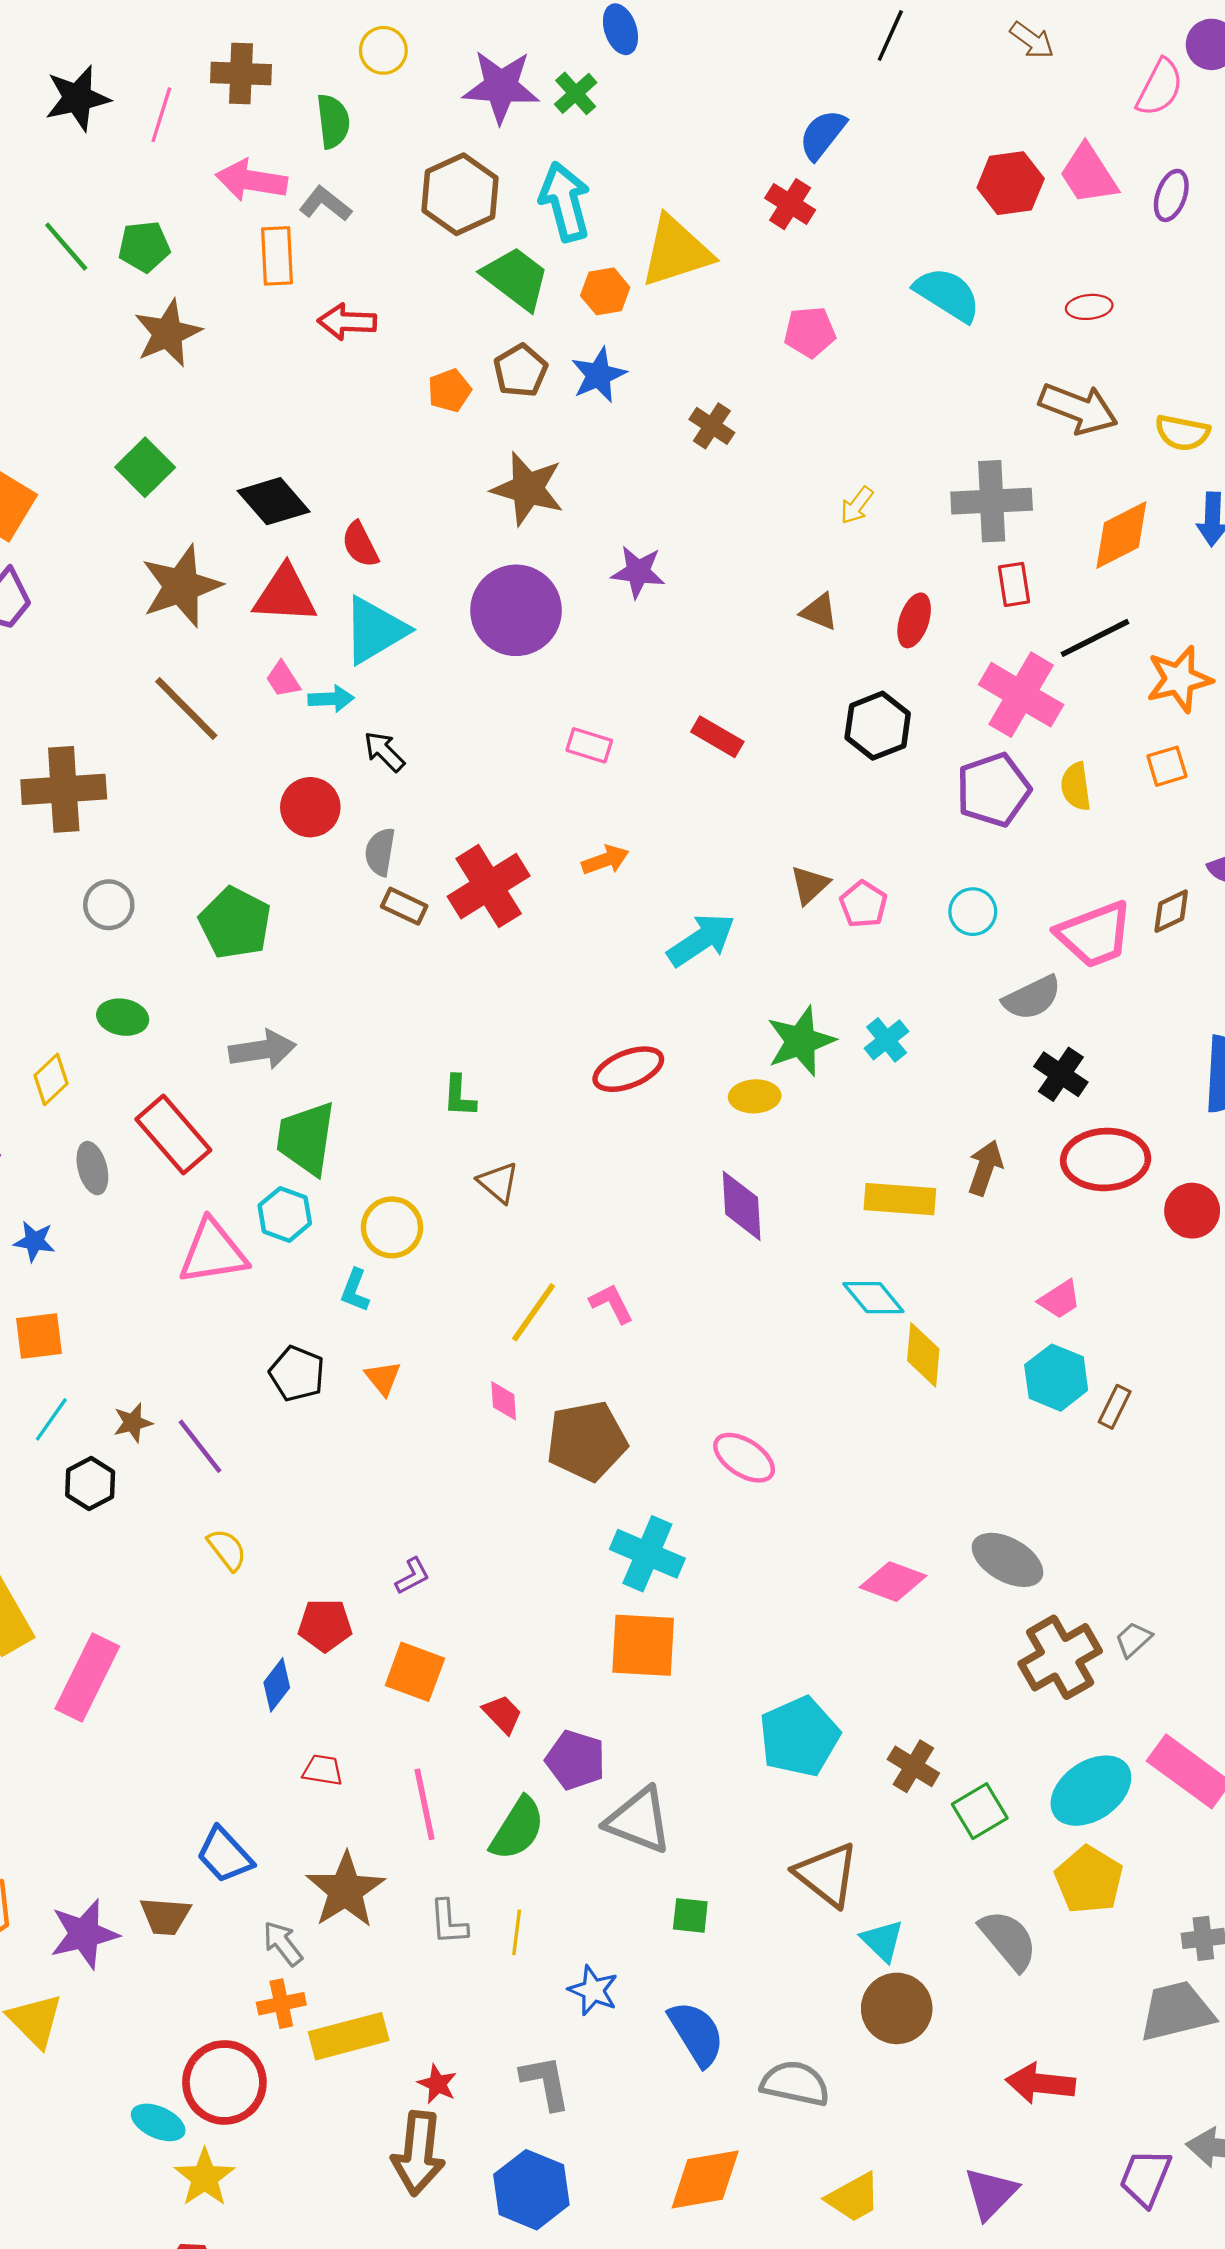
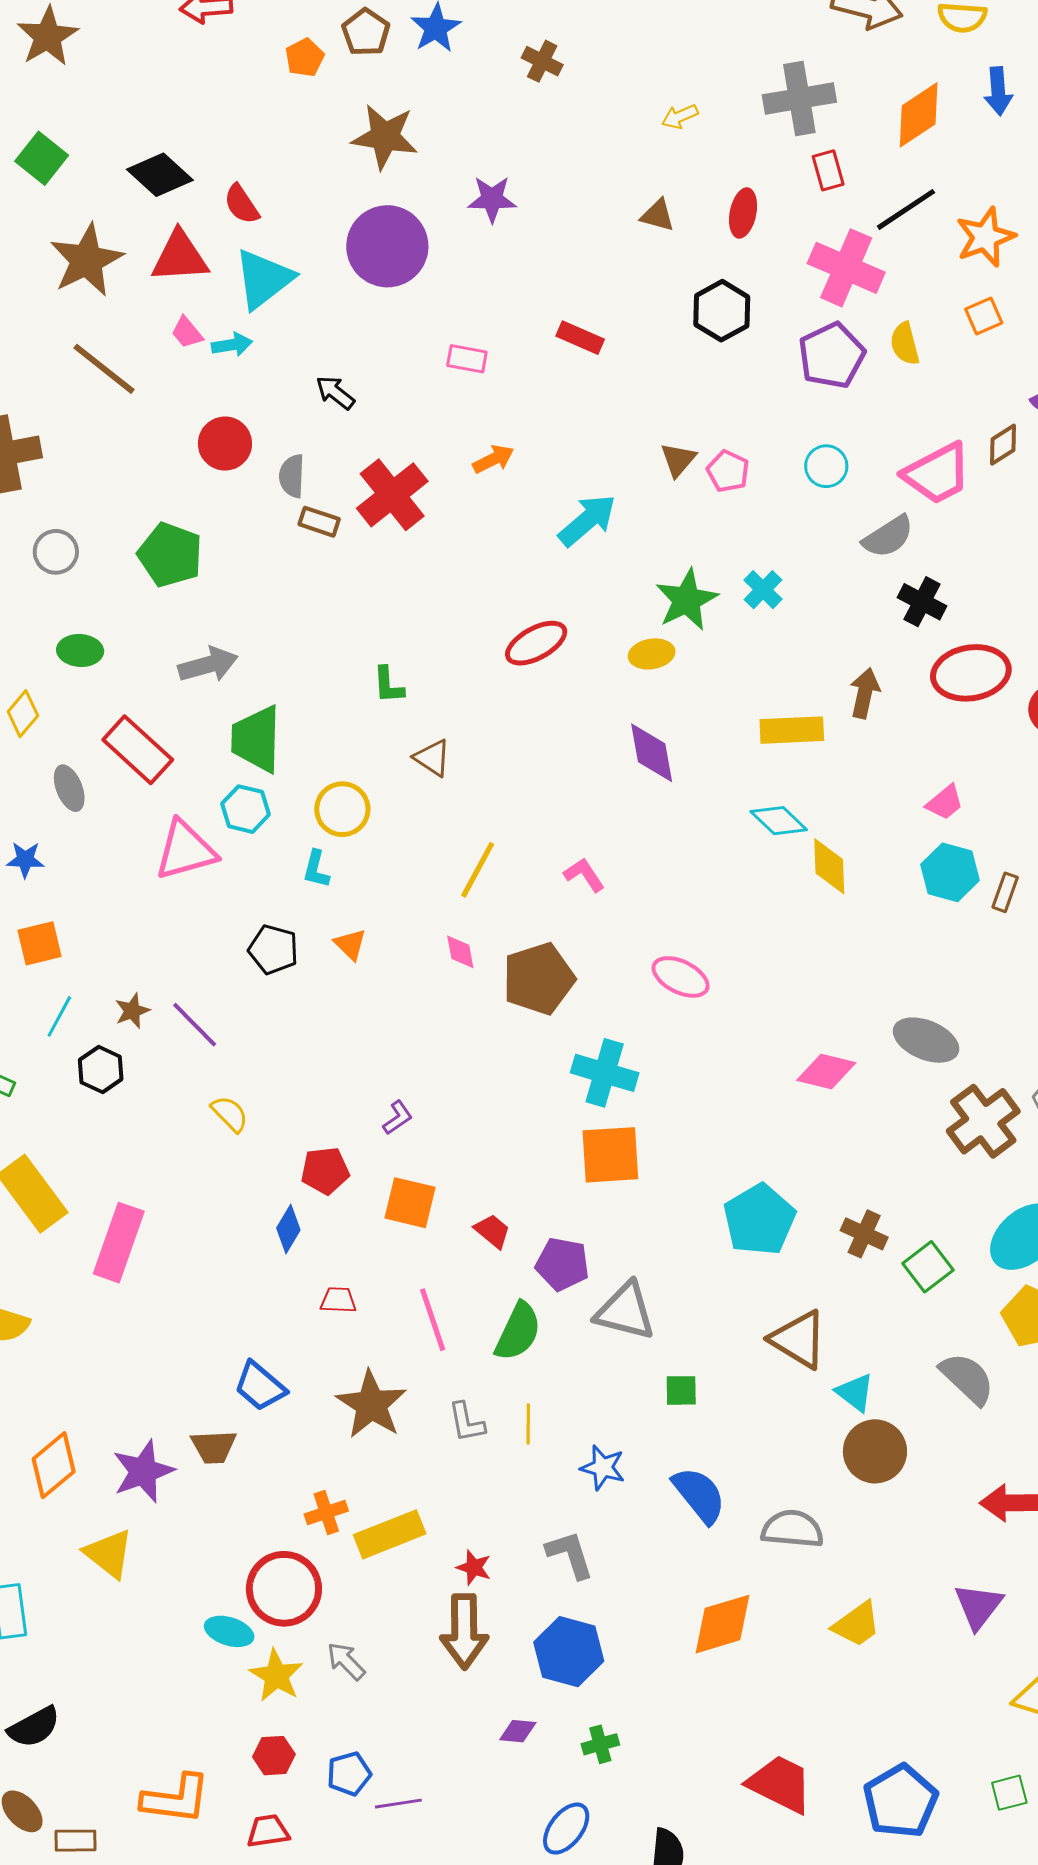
yellow arrow: (857, 505) -> (680, 116), turned 36
black arrow: (384, 752) -> (335, 392), moved
pink L-shape: (612, 1303) -> (584, 875), moved
gray arrow: (283, 1943) -> (346, 1661), moved

